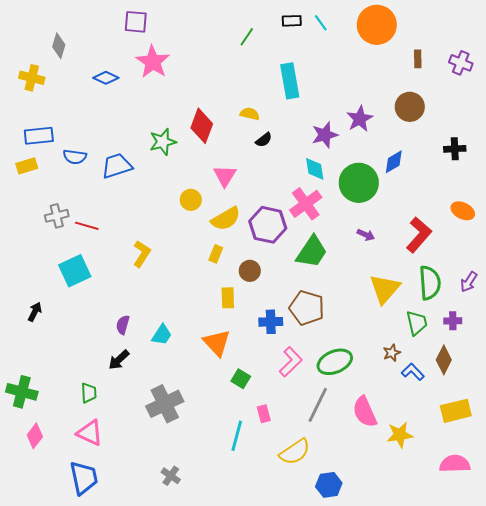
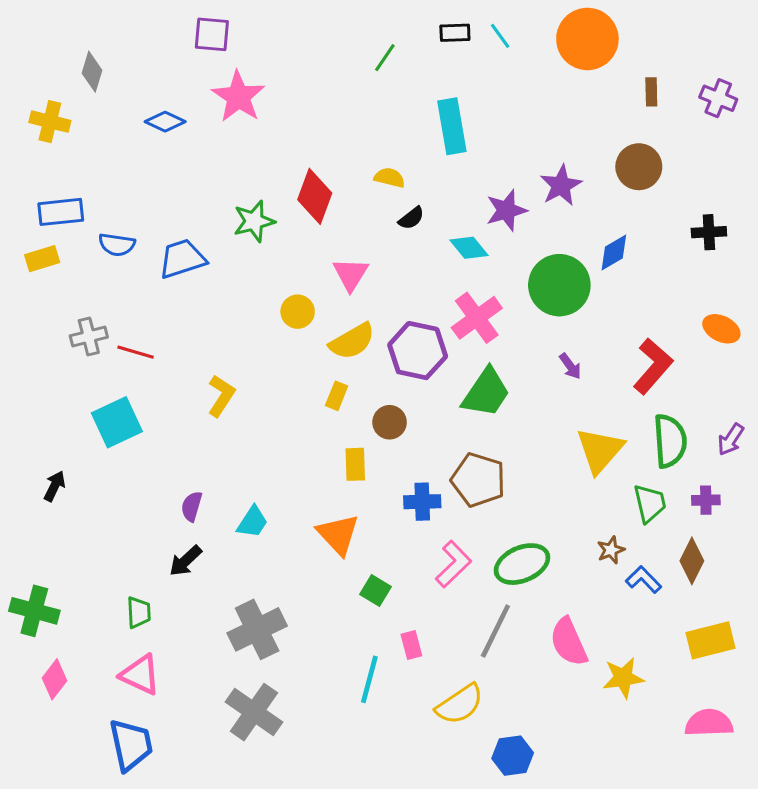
cyan diamond: (315, 169) -> (469, 248), moved, turned -30
purple arrow: (366, 235) -> (570, 366), turned 30
gray cross: (171, 476) -> (254, 712), moved, size x1.8

